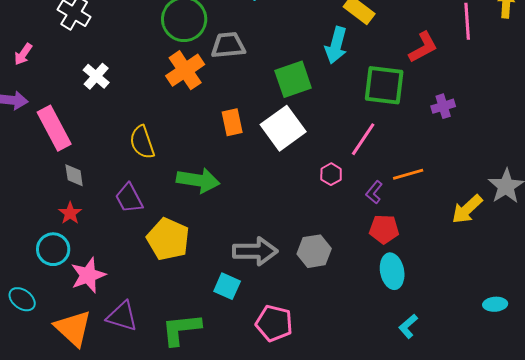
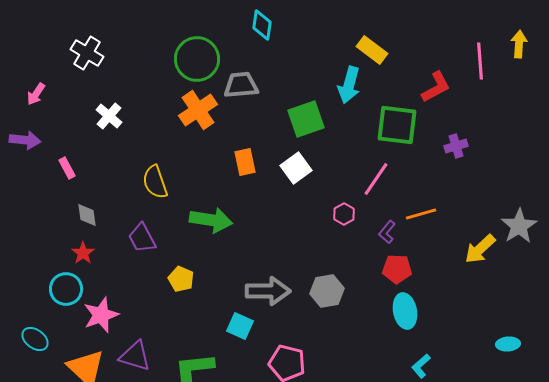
pink rectangle: (54, 128) -> (67, 168), size x0.5
white square: (283, 128) -> (296, 168), size x0.7
yellow pentagon: (168, 239) -> (181, 279), size x0.6

